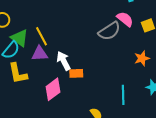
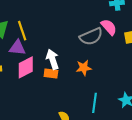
orange star: (142, 58) -> (84, 68), moved
white arrow: (64, 61) -> (53, 59), moved
pink diamond: (53, 89) -> (26, 67), moved

